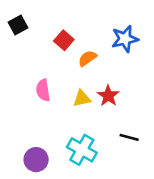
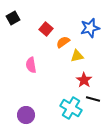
red star: (108, 96) -> (84, 80), moved
yellow triangle: (82, 99) -> (77, 56), moved
cyan cross: (82, 150) -> (71, 108), moved

